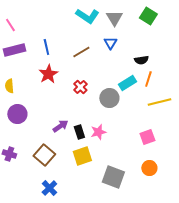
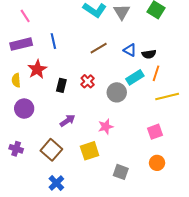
pink line: (10, 25) -> (25, 16), moved
blue triangle: (110, 43) -> (130, 50), moved, turned -32
brown line: (81, 52) -> (99, 48), moved
red star: (48, 74) -> (37, 69), moved
black rectangle: (79, 132) -> (61, 85), moved, turned 32
gray square: (113, 177) -> (121, 172), size x0.7

